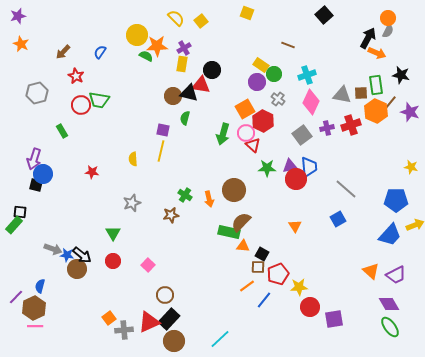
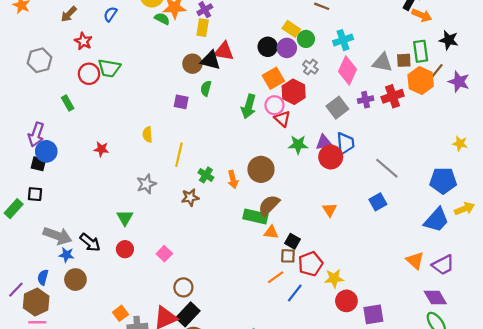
black circle: (212, 70) -> (268, 47), moved
yellow line: (161, 151) -> (179, 155), moved
black square: (20, 212) -> (35, 194), moved
gray arrow: (53, 249) -> (57, 236), size x1.4
blue star: (67, 255) -> (66, 255), moved
brown circle: (77, 269) -> (75, 280), moved

